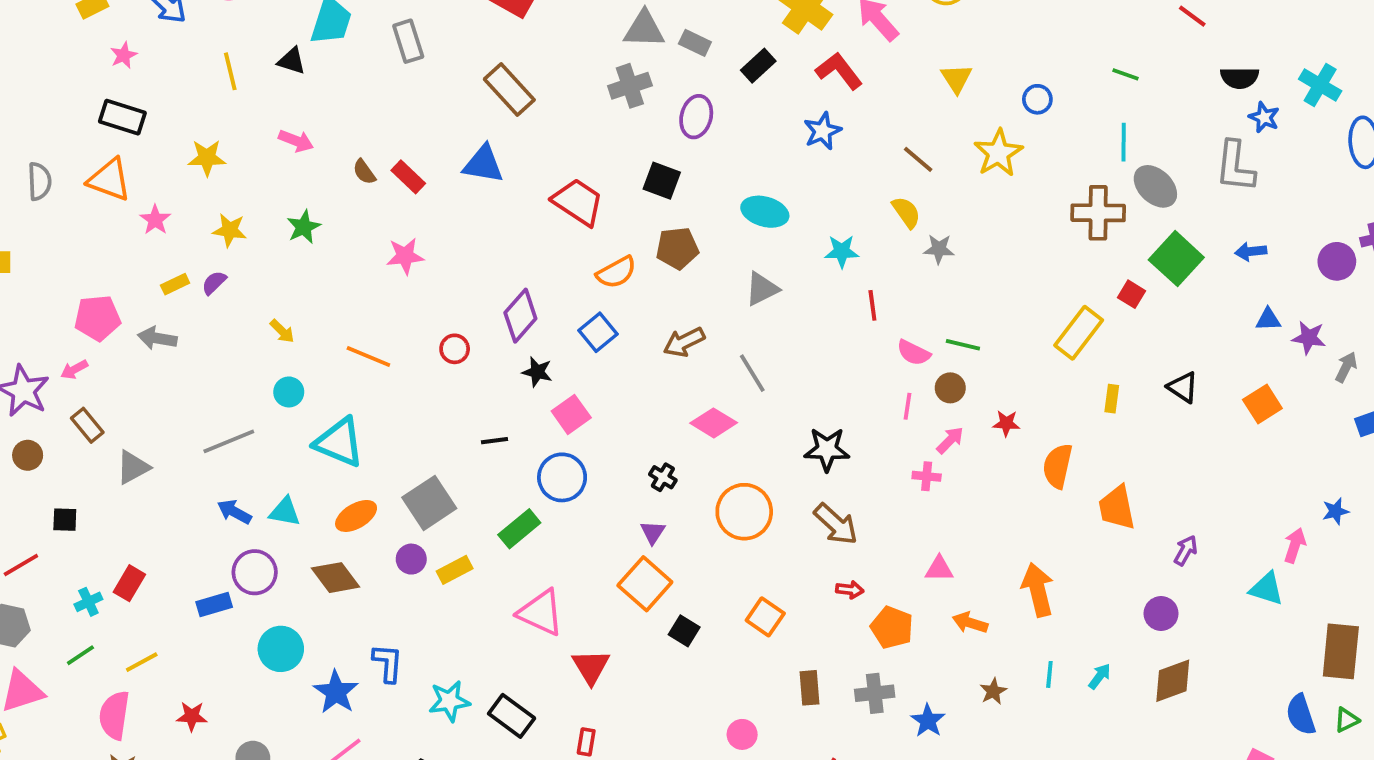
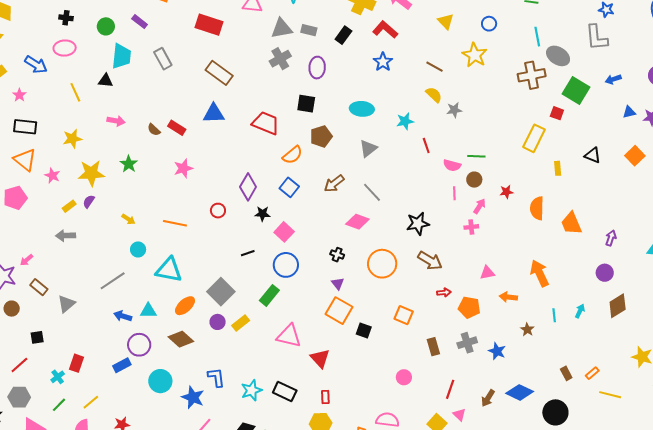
orange triangle: (109, 180) -> (25, 160), turned 30
yellow star: (230, 230) -> (91, 173), size x1.5
pink pentagon: (98, 318) -> (15, 198), moved

